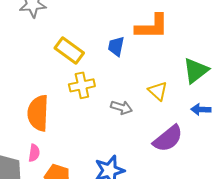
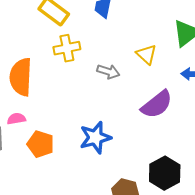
pink semicircle: (34, 153) -> (16, 119), turned -108

